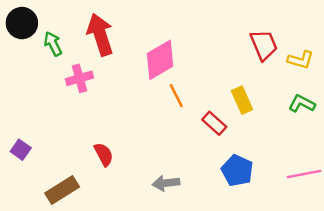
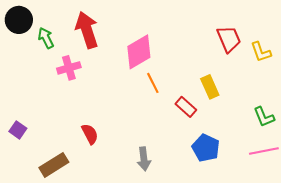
yellow L-shape: (301, 60) -> (261, 52), turned 55
green L-shape: (302, 104) -> (264, 117), moved, turned -140
gray arrow: (166, 183) -> (144, 159), turned -90

